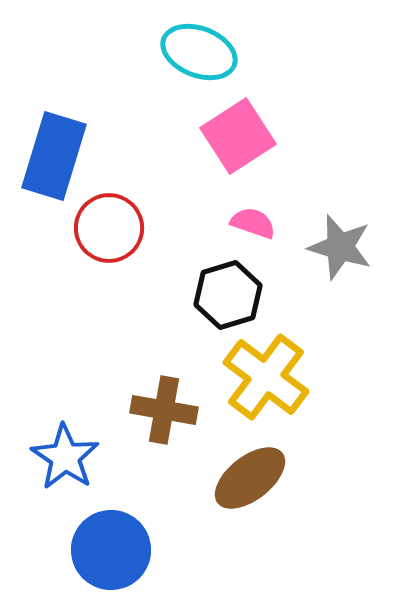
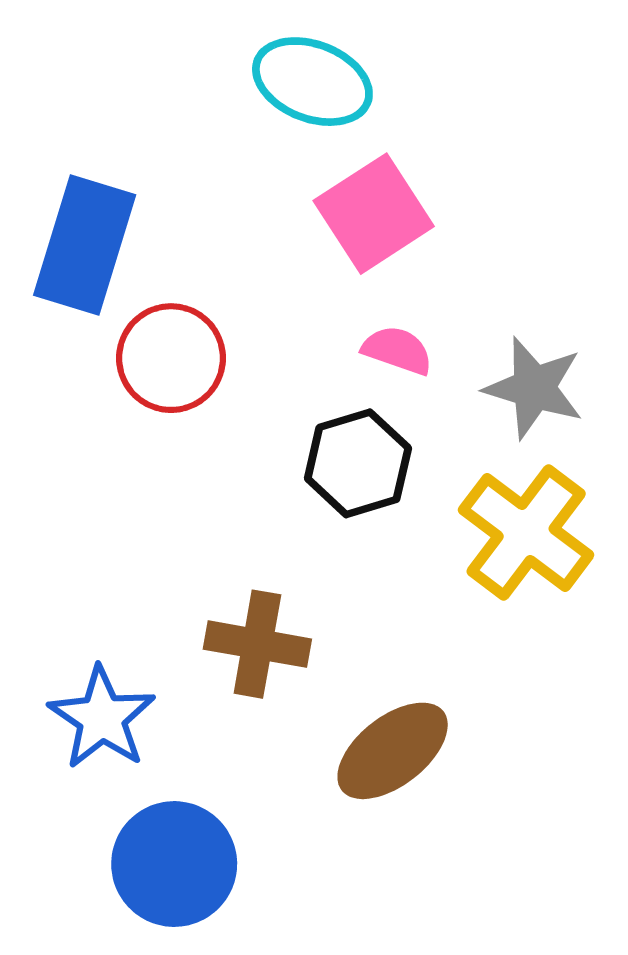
yellow cross: (266, 377) -> (526, 532), moved

